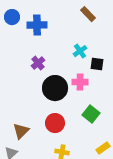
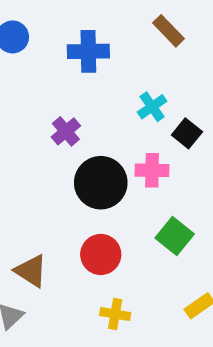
blue cross: (37, 25) -> (88, 51), moved
black square: (97, 64) -> (187, 133), turned 32
brown triangle: (21, 131) -> (31, 271), turned -42

